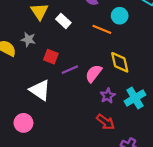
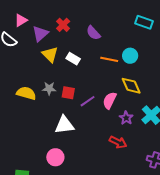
cyan circle: (120, 16) -> (130, 56), moved
gray star: (28, 40) -> (49, 88), moved
white triangle: (40, 90) -> (64, 125), turned -30
red arrow: (106, 122) -> (118, 142), moved

